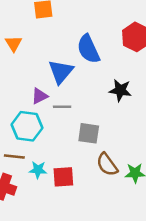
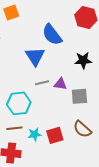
purple triangle: (40, 96) -> (60, 84), moved, turned 48
gray square: (89, 133) -> (79, 96), moved
brown semicircle: (107, 165) -> (82, 129), moved

